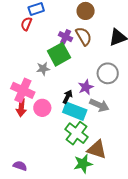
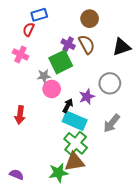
pink cross: (23, 90) -> (20, 54), moved, size x0.7
gray arrow: (99, 105) -> (112, 123), moved, turned 102
pink circle: (42, 108) -> (52, 89), moved
brown triangle: (97, 150) -> (74, 162), moved, turned -30
green star: (83, 164) -> (58, 173), moved

